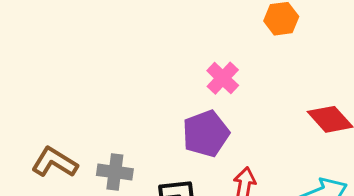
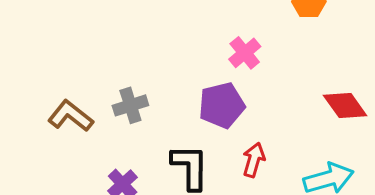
gray cross: (115, 172) -> (130, 105), moved, turned -32

